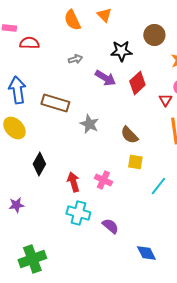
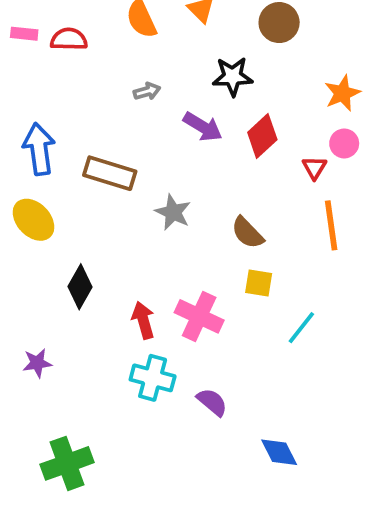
brown circle: (154, 35) -> (279, 23), moved
red semicircle: (29, 43) -> (69, 39), moved
pink cross: (103, 180) -> (199, 316), size x1.4

